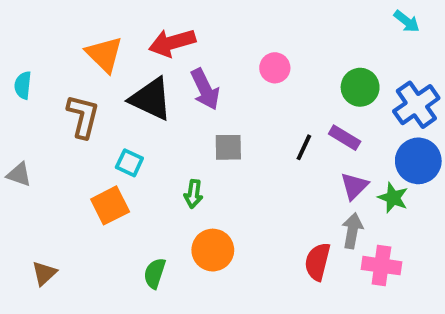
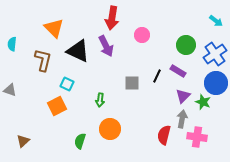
cyan arrow: (407, 21) -> (216, 21), moved
red arrow: (172, 43) -> (112, 18), moved, turned -65
gray square: (228, 147) -> (132, 83), moved

